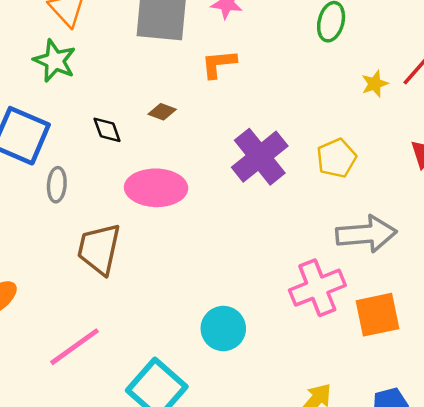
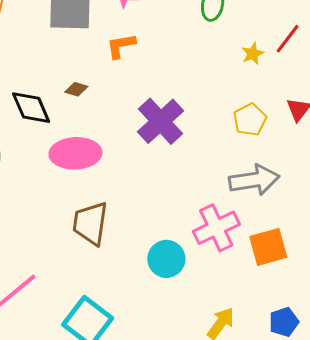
black diamond: (107, 130) -> (31, 108), size x1.6
yellow pentagon: (336, 158) -> (250, 120), moved
brown trapezoid: (99, 249) -> (90, 223), moved
cyan circle: (223, 329) -> (166, 259), moved

